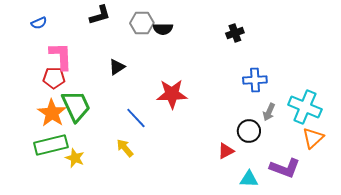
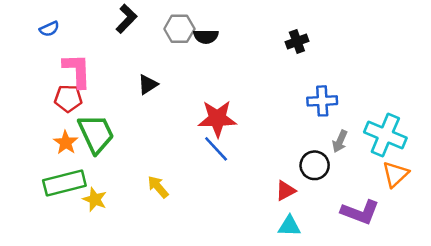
black L-shape: (100, 15) -> (126, 19), turned -30
orange star: (52, 113) -> (66, 143), size x0.7
blue line: (136, 118) -> (216, 149), moved
cyan triangle: (249, 179) -> (289, 226), moved

